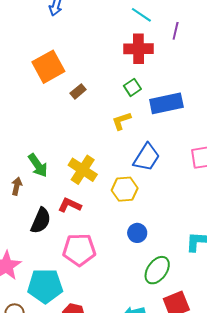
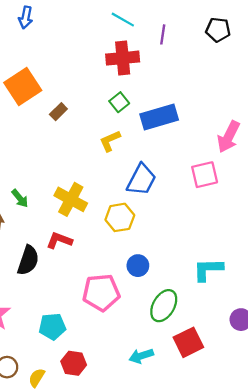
green arrow: (38, 165) -> (20, 198), size x0.7
pink pentagon: (79, 250) -> (101, 292), moved
cyan pentagon: (45, 286) -> (52, 326), moved, size x0.7

